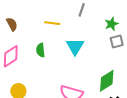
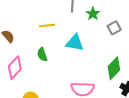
green star: (111, 24) -> (93, 14), moved
cyan triangle: (75, 46) -> (75, 43), turned -36

